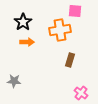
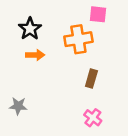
pink cross: (81, 93) -> (93, 118), moved

